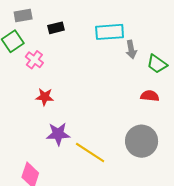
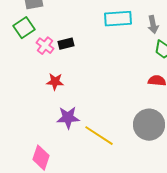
black rectangle: (56, 28) -> (66, 44), moved
gray arrow: (131, 49) -> (153, 25), moved

